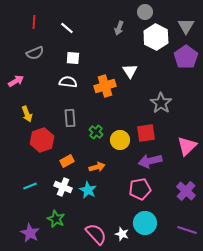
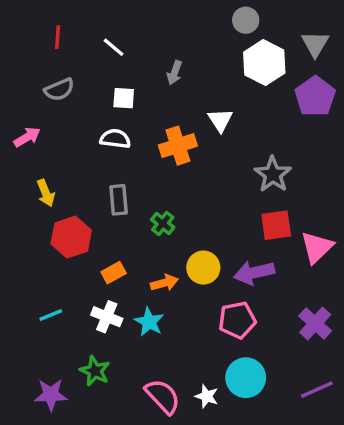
gray arrow: (119, 28) -> (175, 73), moved
red square: (146, 133) -> (276, 225), moved
yellow circle: (120, 140) -> (203, 268), moved
purple line: (187, 230) -> (317, 390), turned -42
purple star: (30, 233) -> (51, 395), turned -30

